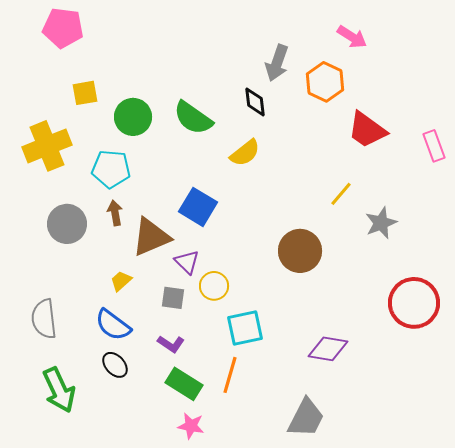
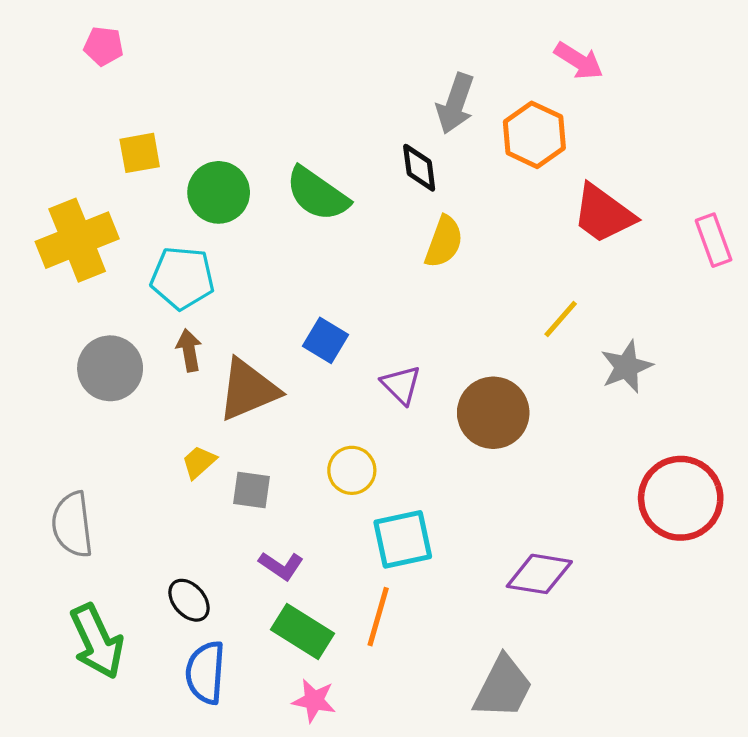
pink pentagon: (63, 28) -> (103, 46), size x0.6
yellow semicircle: (245, 153) -> (444, 242), moved, turned -32
blue square: (198, 207) -> (325, 340), size x0.7
purple triangle: (187, 262) -> (401, 385), moved
gray square: (173, 298) -> (251, 490), moved
blue semicircle: (113, 325) -> (205, 673), moved, turned 57

